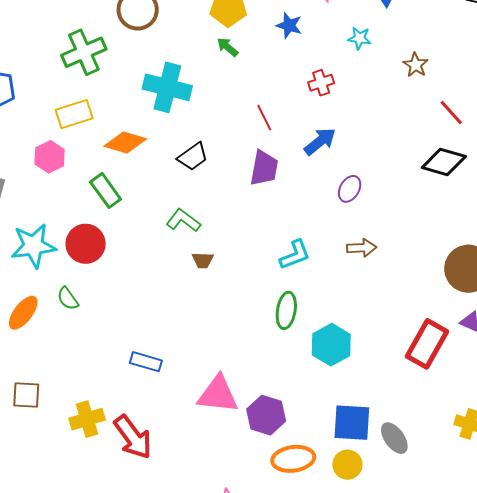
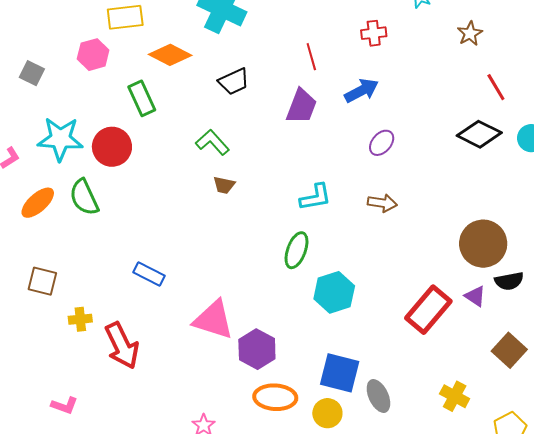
green semicircle: (68, 299) -> (84, 197), size x1.5
brown square: (26, 395) -> (42, 281), moved
yellow cross: (87, 419) -> (80, 319), size x0.7

